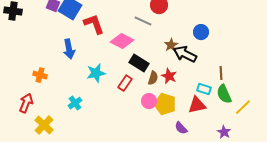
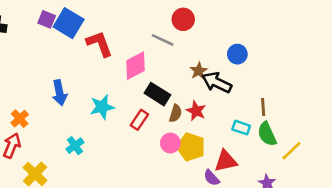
pink diamond: (122, 41) -> (136, 66), turned -55
blue arrow: (69, 49) -> (60, 93), moved
orange cross: (40, 75) -> (20, 119), moved, turned 32
red triangle: (197, 105) -> (226, 161), moved

